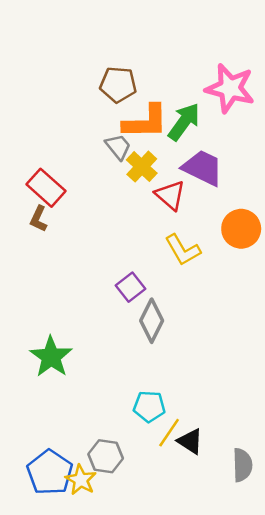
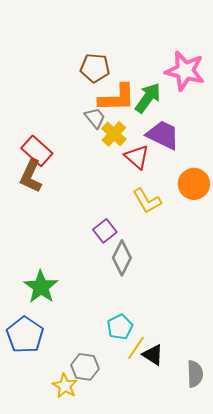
brown L-shape: (39, 219) -> (31, 176), size x1.6
cyan pentagon: (149, 406) -> (120, 327), turned -30
blue pentagon: (50, 472) -> (25, 335), moved

